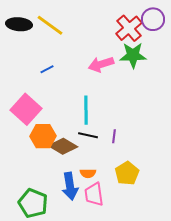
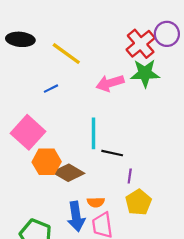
yellow line: (50, 25) -> (66, 54), moved
black line: (88, 135) -> (112, 153), moved
purple line: (114, 136) -> (130, 176), moved

